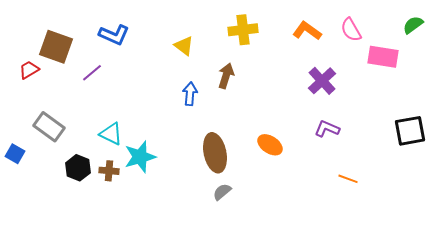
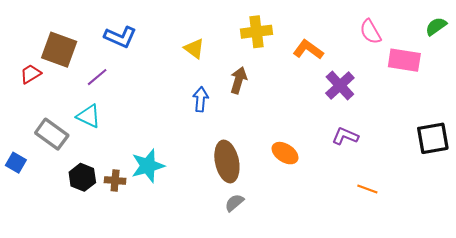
orange L-shape: (307, 31) -> (308, 50), moved
cyan triangle: (111, 134) -> (89, 116), moved

